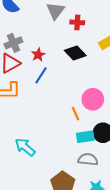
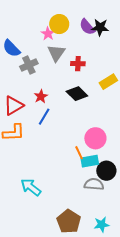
gray cross: (13, 43) -> (29, 65), moved
cyan rectangle: (85, 137) -> (90, 161), moved
gray semicircle: (88, 159) -> (94, 184), moved

